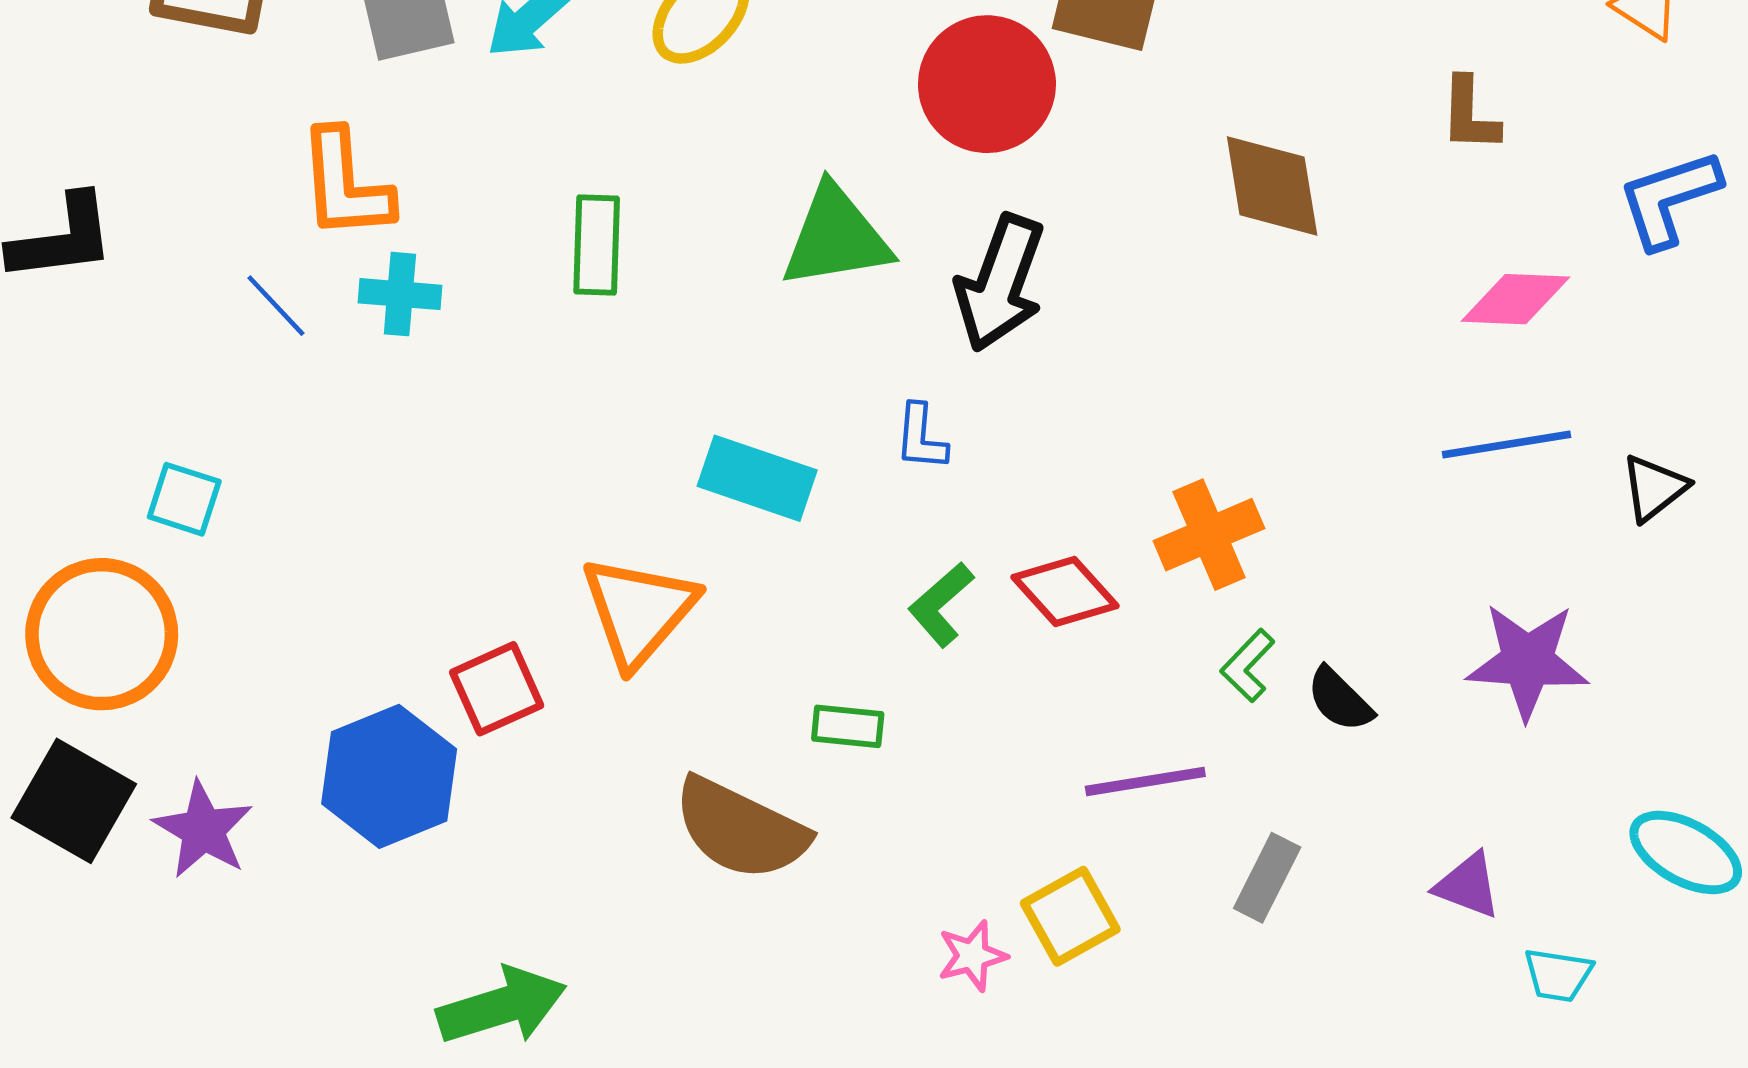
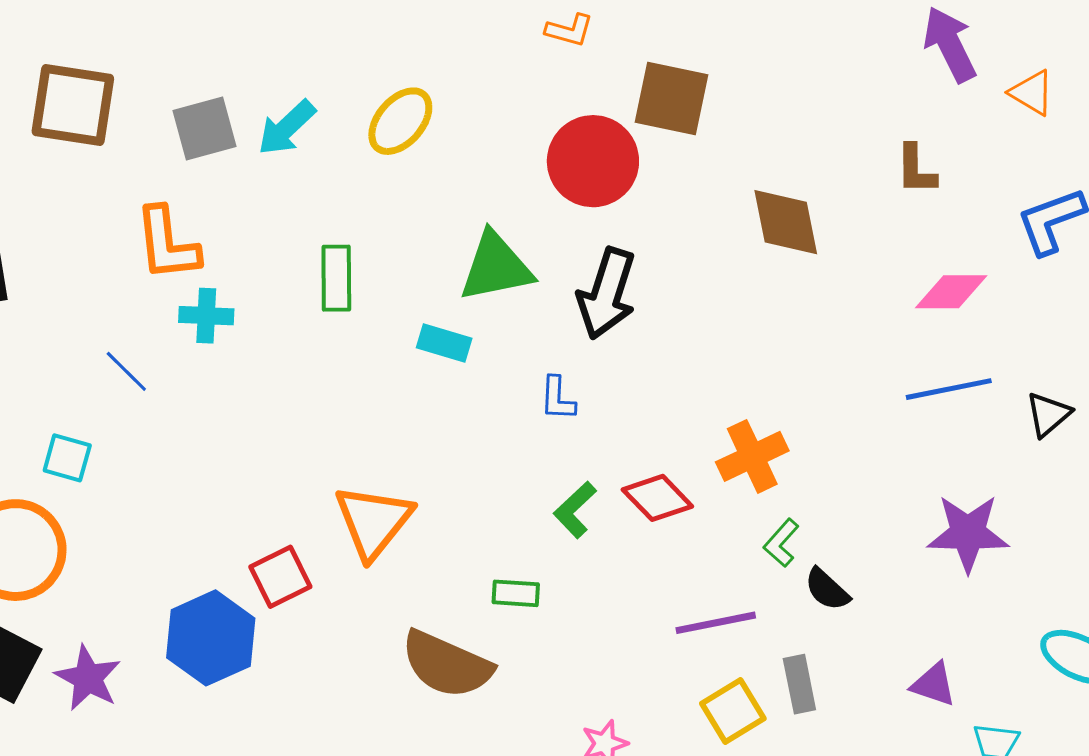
blue line: (276, 306) -> (126, 371), moved
cyan rectangle: (757, 478) -> (444, 343), moved, size x0.7
black semicircle: (1340, 700) -> (827, 589), moved
gray rectangle: (1267, 878) -> (799, 684), turned -36
yellow square: (1070, 916) -> (733, 711), moved

